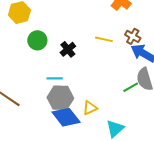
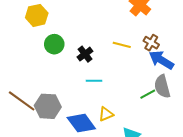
cyan line: (55, 78) -> (94, 81), moved
gray hexagon: (60, 98) -> (48, 106), moved

